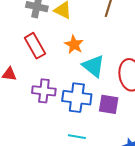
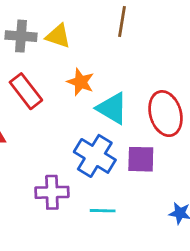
purple cross: (44, 91) -> (52, 192), moved
blue cross: (77, 98) -> (95, 156), turned 32

